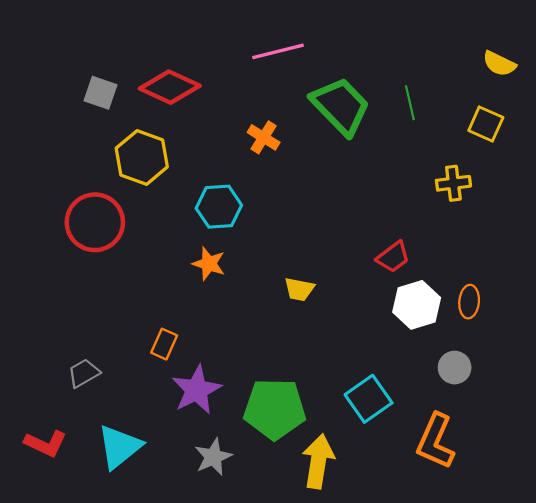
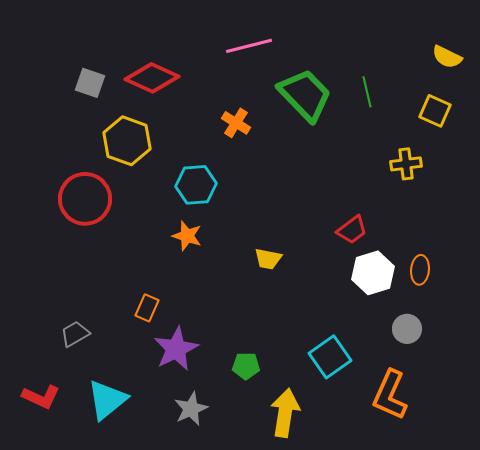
green pentagon: (275, 409) -> (246, 366), size x0.5

